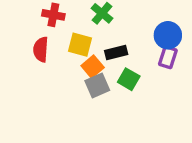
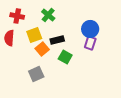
yellow square: (80, 45) -> (34, 35), turned -35
gray square: (97, 85) -> (36, 74), moved

